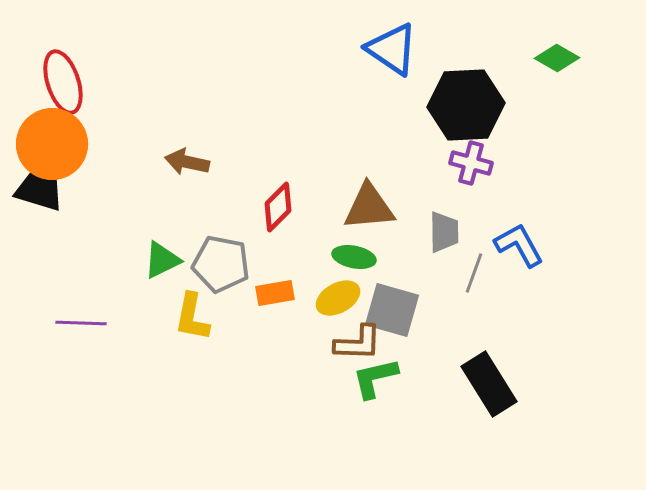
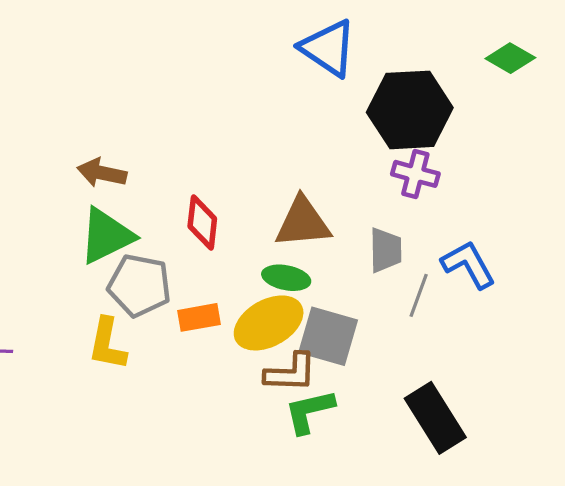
red diamond: (278, 207) -> (202, 223), turned -39
green triangle: (162, 260) -> (106, 236), moved, size x1.4
yellow ellipse: (338, 298) -> (269, 323), size x1.4

